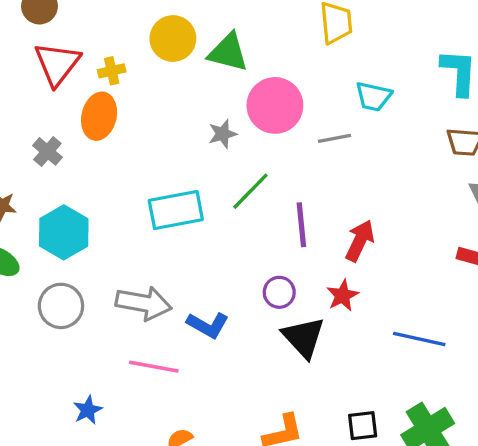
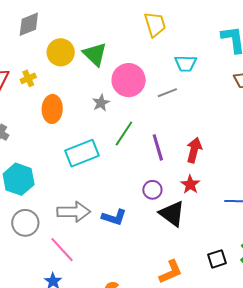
green triangle: (228, 52) -> (95, 54), turned 40
orange ellipse: (99, 116) -> (52, 109), moved
pink line: (154, 367) -> (62, 250), moved, turned 48

